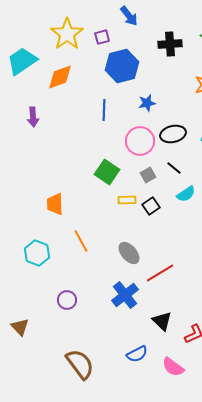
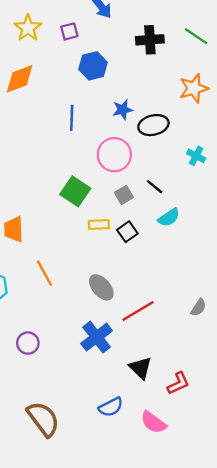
yellow star: (67, 34) -> (28, 28), size x0.7
blue hexagon: (122, 66) -> (93, 66), size x0.7
black ellipse: (173, 134) -> (153, 125), moved

